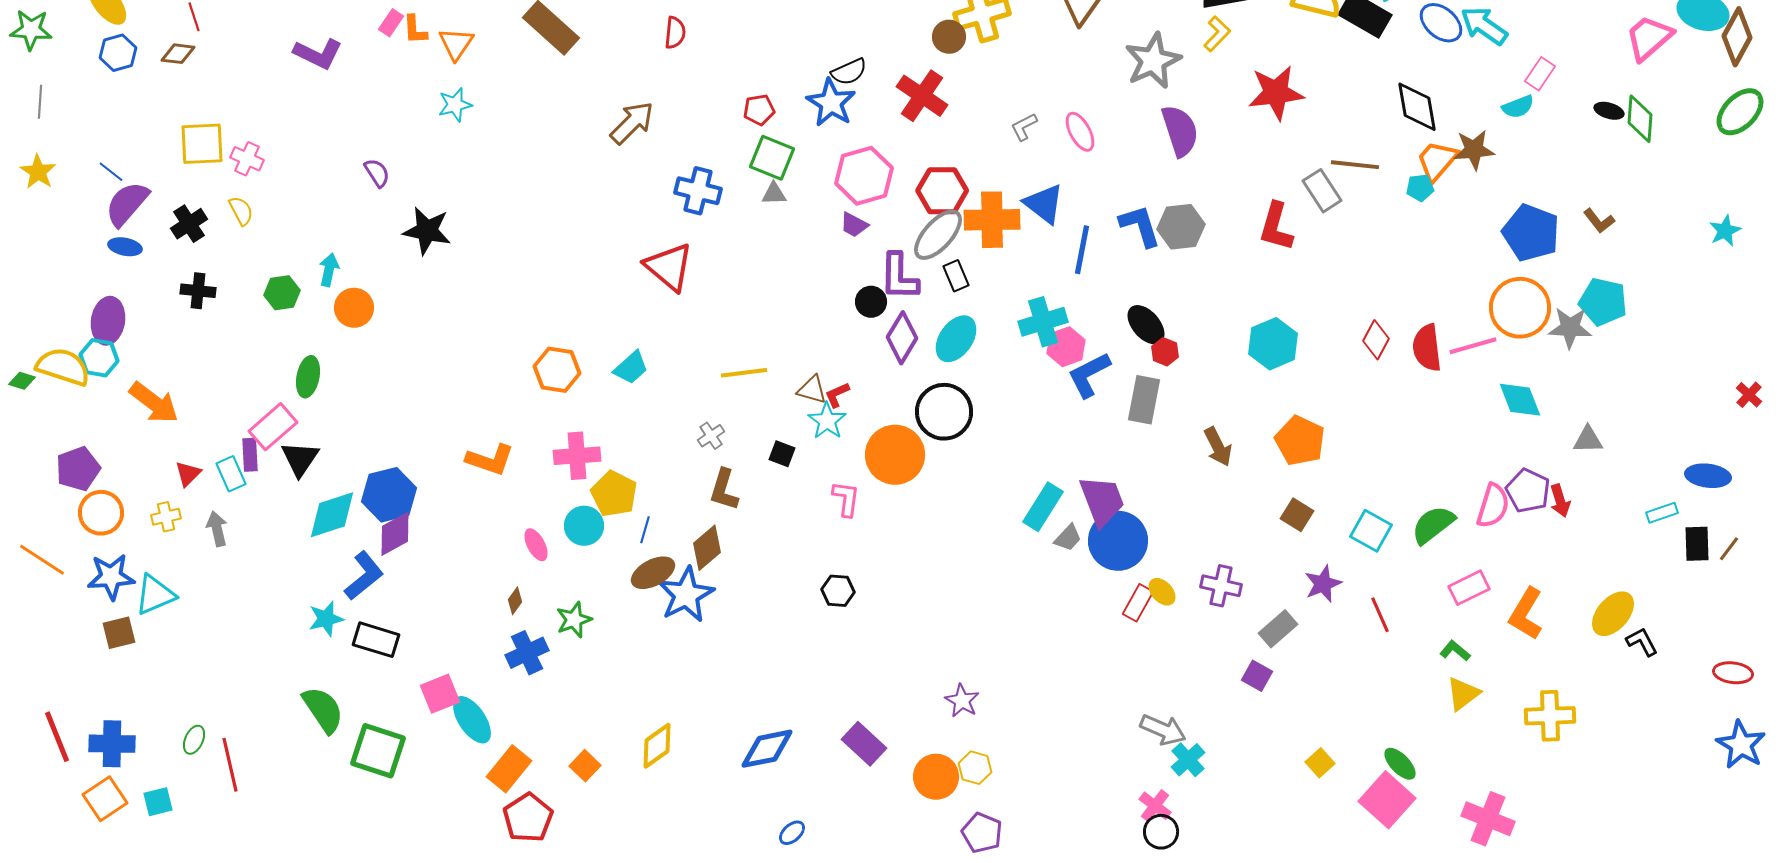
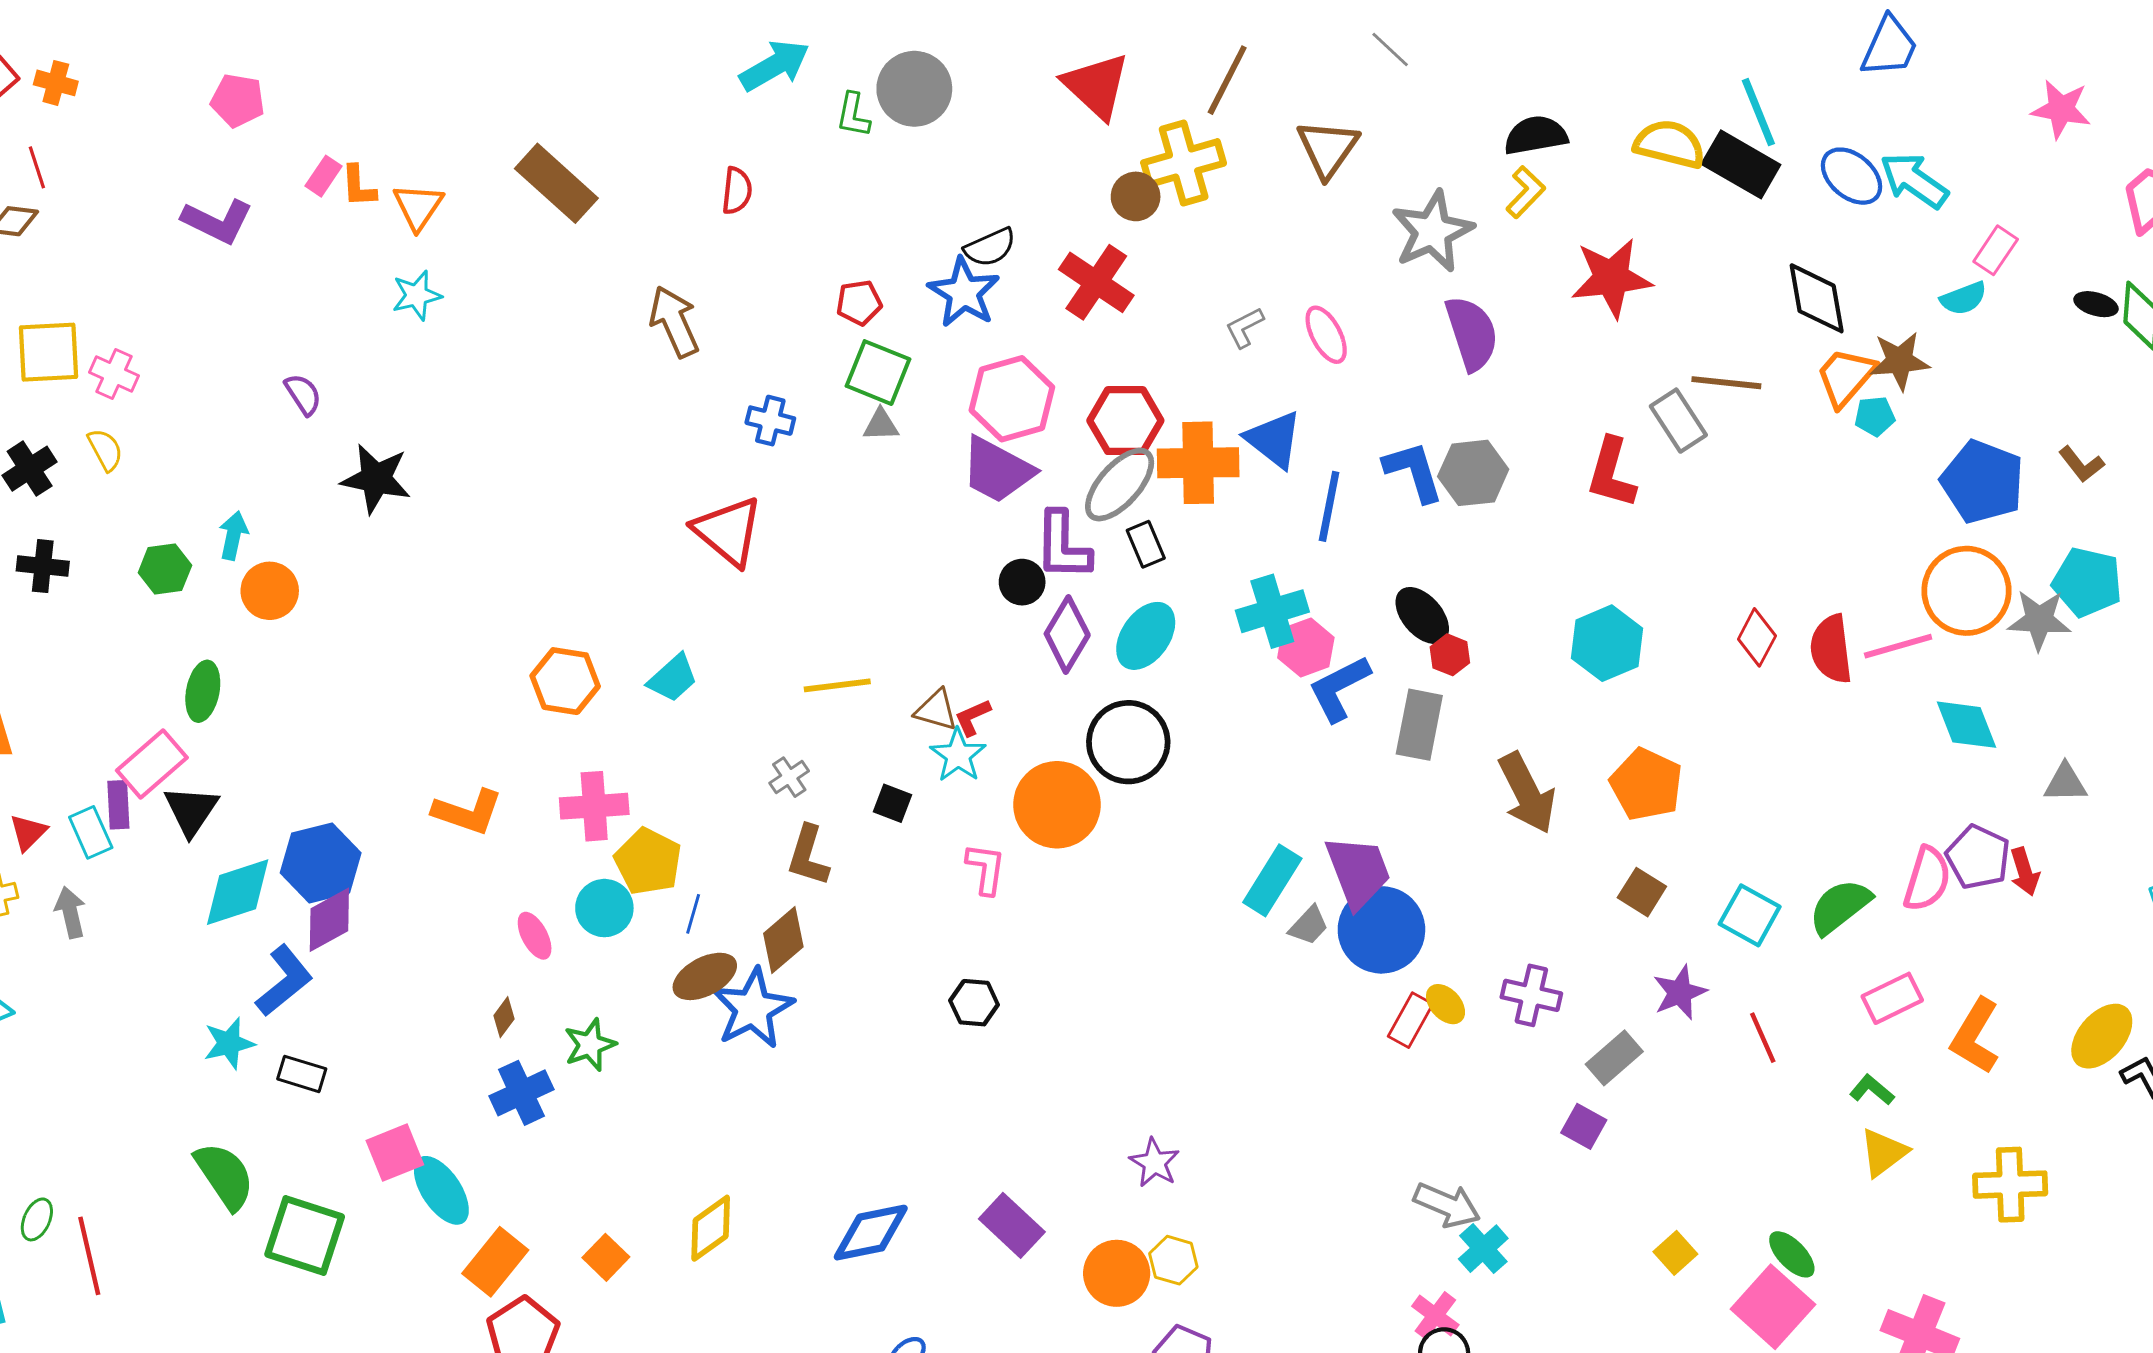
brown arrow: (632, 123) -> (674, 322), turned -69
cyan pentagon: (1420, 188) -> (1875, 416), moved
blue cross: (698, 191) -> (770, 421), size x0.7
purple trapezoid: (854, 225) -> (997, 470), size x1.8
brown arrow: (1218, 447) -> (1527, 793), size x1.4
black rectangle: (376, 640) -> (302, 1074), size x0.7

